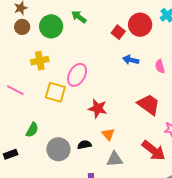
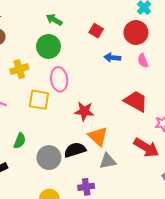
red circle: (140, 25) -> (136, 33), moved
green circle: (51, 26) -> (48, 46), moved
pink ellipse: (77, 75) -> (59, 79), turned -30
orange triangle: (108, 134) -> (98, 136), size x1.5
black semicircle: (84, 145) -> (75, 150), size x1.5

